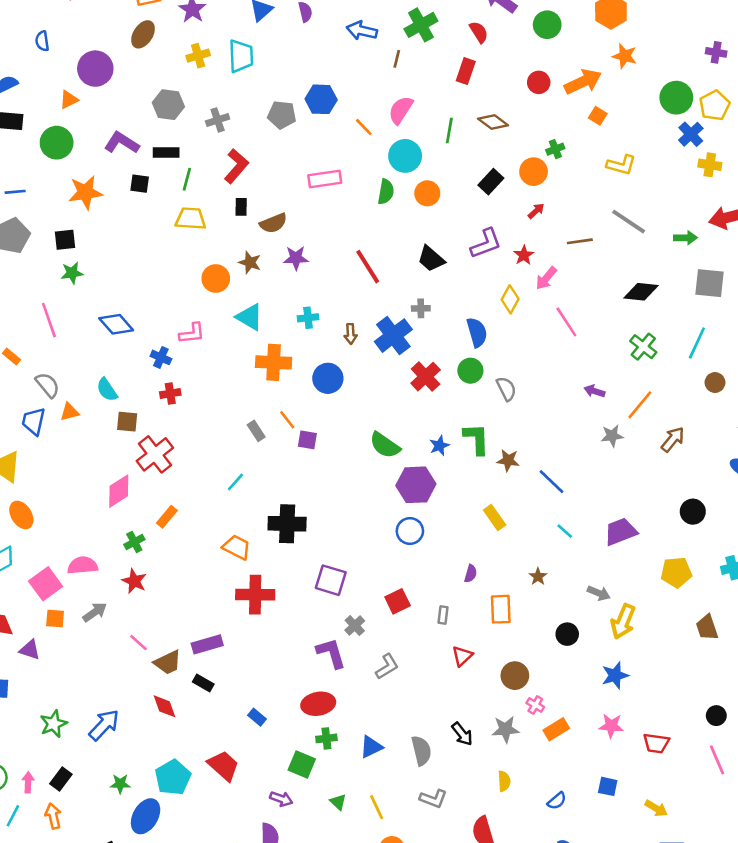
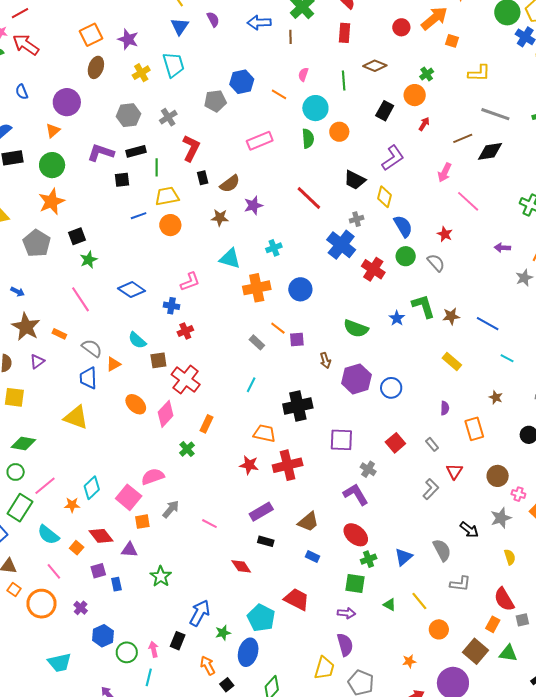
pink semicircle: (401, 110) -> (303, 74), size x0.6
blue line: (15, 192) -> (139, 216), moved
orange star: (85, 192) -> (51, 202), moved
red star: (524, 255) -> (445, 234), moved
orange circle: (216, 278) -> (170, 225), moved
black diamond: (641, 292) -> (490, 151), moved
yellow diamond: (510, 299) -> (385, 197), moved
brown arrow: (351, 334) -> (325, 360), moved
purple hexagon: (416, 485) -> (356, 379), moved
orange ellipse: (21, 515) -> (136, 404), moved
red star: (134, 581) -> (249, 465), moved
gray rectangle: (443, 615) -> (432, 444), turned -32
brown trapezoid: (168, 662) -> (308, 522), moved
gray L-shape: (387, 667) -> (431, 489), moved
red ellipse: (318, 704) -> (356, 535), turned 65
green star: (53, 724) -> (161, 576), moved
blue arrow: (104, 725) -> (200, 613), moved
orange arrow: (53, 816) -> (208, 665), moved

